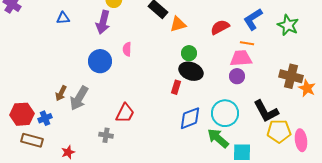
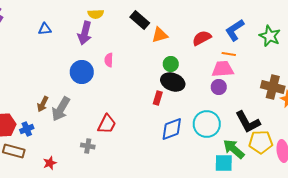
green arrow: (218, 138) -> (234, 149), moved

